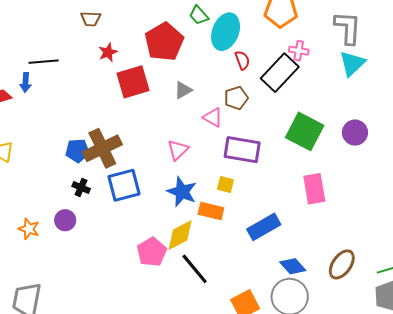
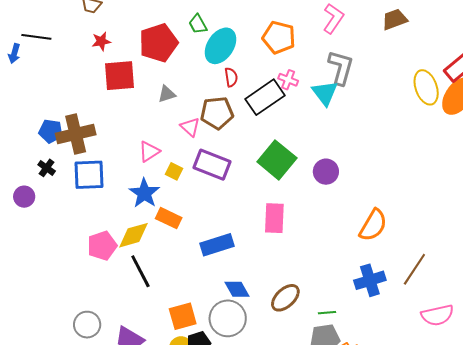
cyan triangle: (352, 63) -> (325, 93), moved, turned -36
brown pentagon: (236, 98) -> (217, 113), size x1.4
yellow square: (225, 184) -> (174, 171), moved

